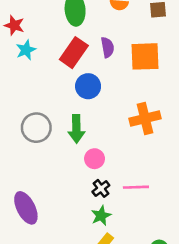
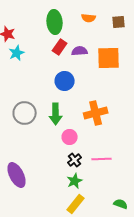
purple semicircle: (107, 47) -> (80, 51), turned -84
red rectangle: (74, 53) -> (60, 47), moved, size x0.7
orange cross: (145, 119) -> (96, 113), moved

